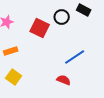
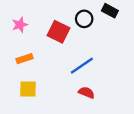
blue line: (75, 57) -> (82, 66), moved
yellow square: (14, 77) -> (28, 89), turned -35

